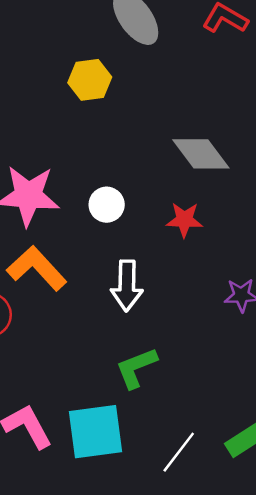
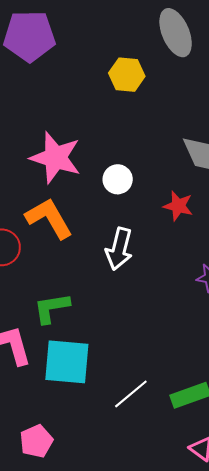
green L-shape: (136, 368) -> (52, 308), moved

